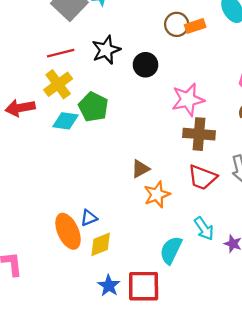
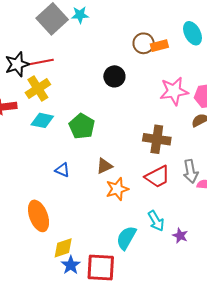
black star: (106, 50) -> (17, 64), moved
pink star: (188, 100) -> (174, 91), moved
green pentagon: (93, 107) -> (82, 126), moved
red trapezoid: (202, 177) -> (157, 177), turned -52
blue triangle: (89, 218) -> (62, 170), moved, turned 42
yellow diamond: (101, 244) -> (63, 248), moved

